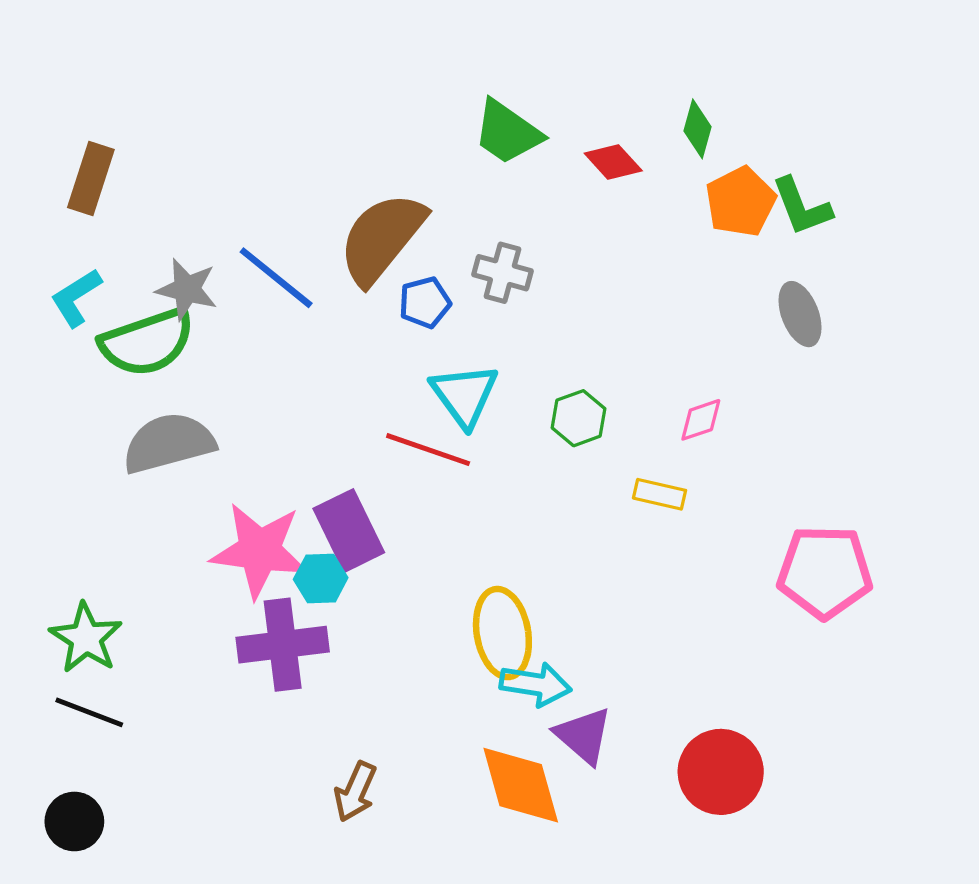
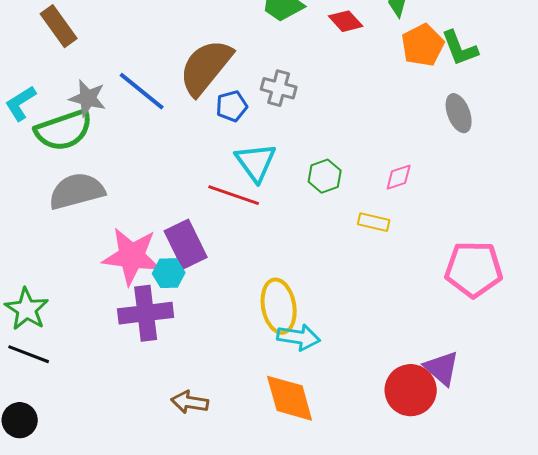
brown rectangle: (91, 179) -> (59, 26), moved, turned -54
purple triangle: (583, 736) -> (442, 368), moved
brown arrow: (355, 792) -> (190, 402), turned 75

